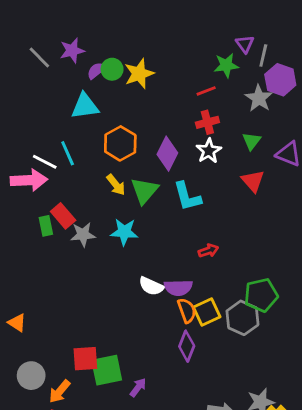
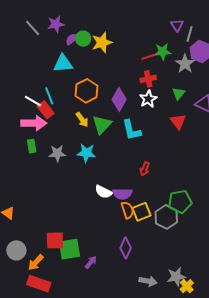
green star: (226, 65) -> (163, 52), moved
pink arrow: (29, 180) -> (34, 123), moved
red rectangle: (63, 216) -> (46, 110), moved
red arrow: (208, 251) -> (145, 169), turned 128
purple diamond: (187, 346) -> (126, 248), moved

